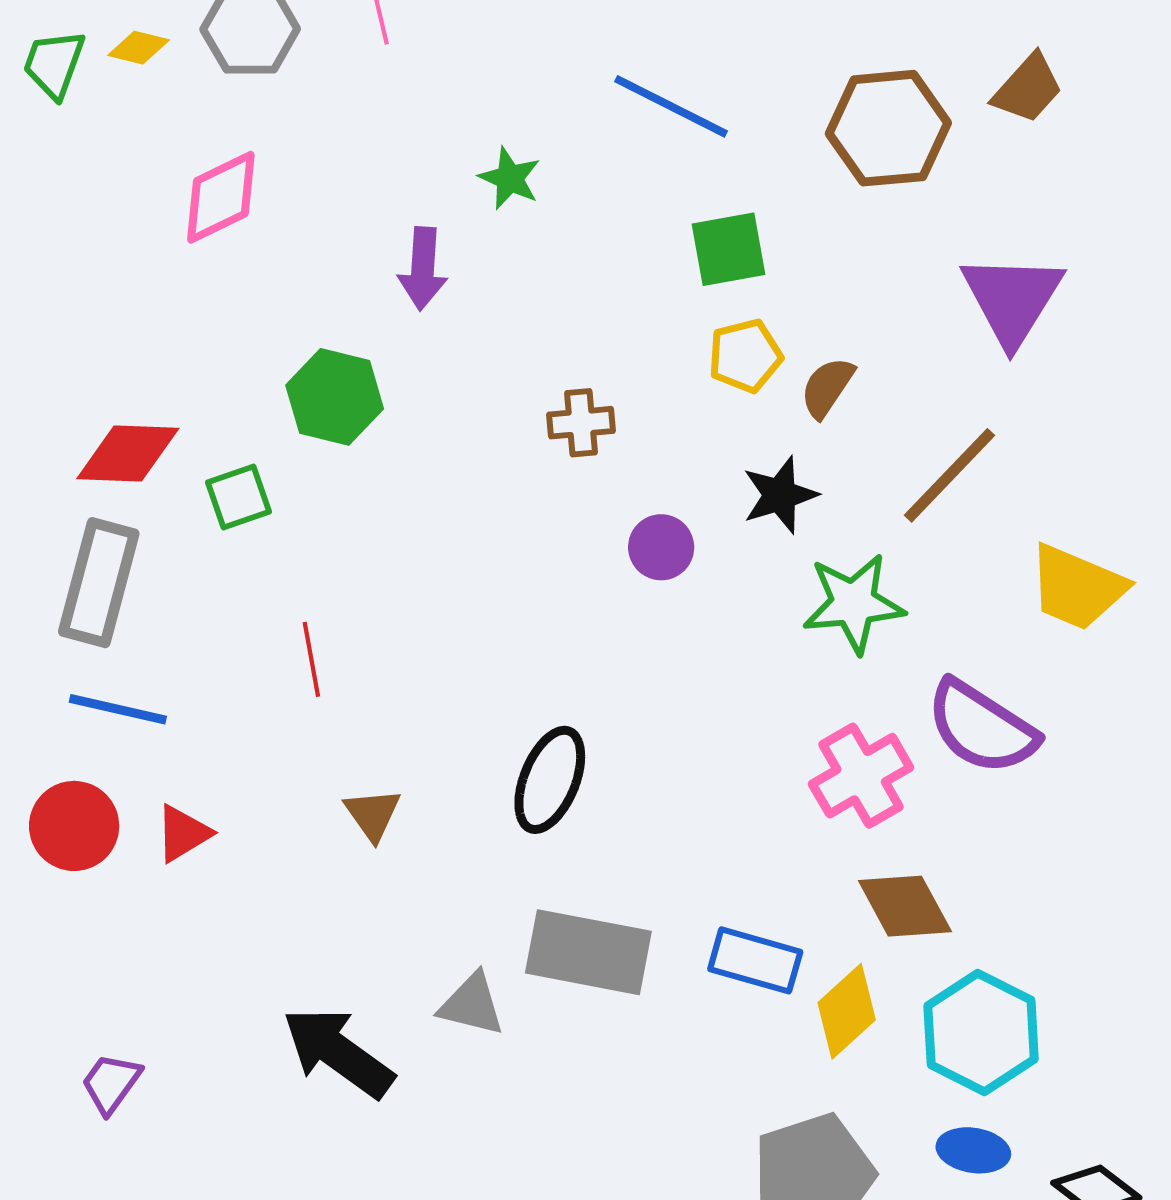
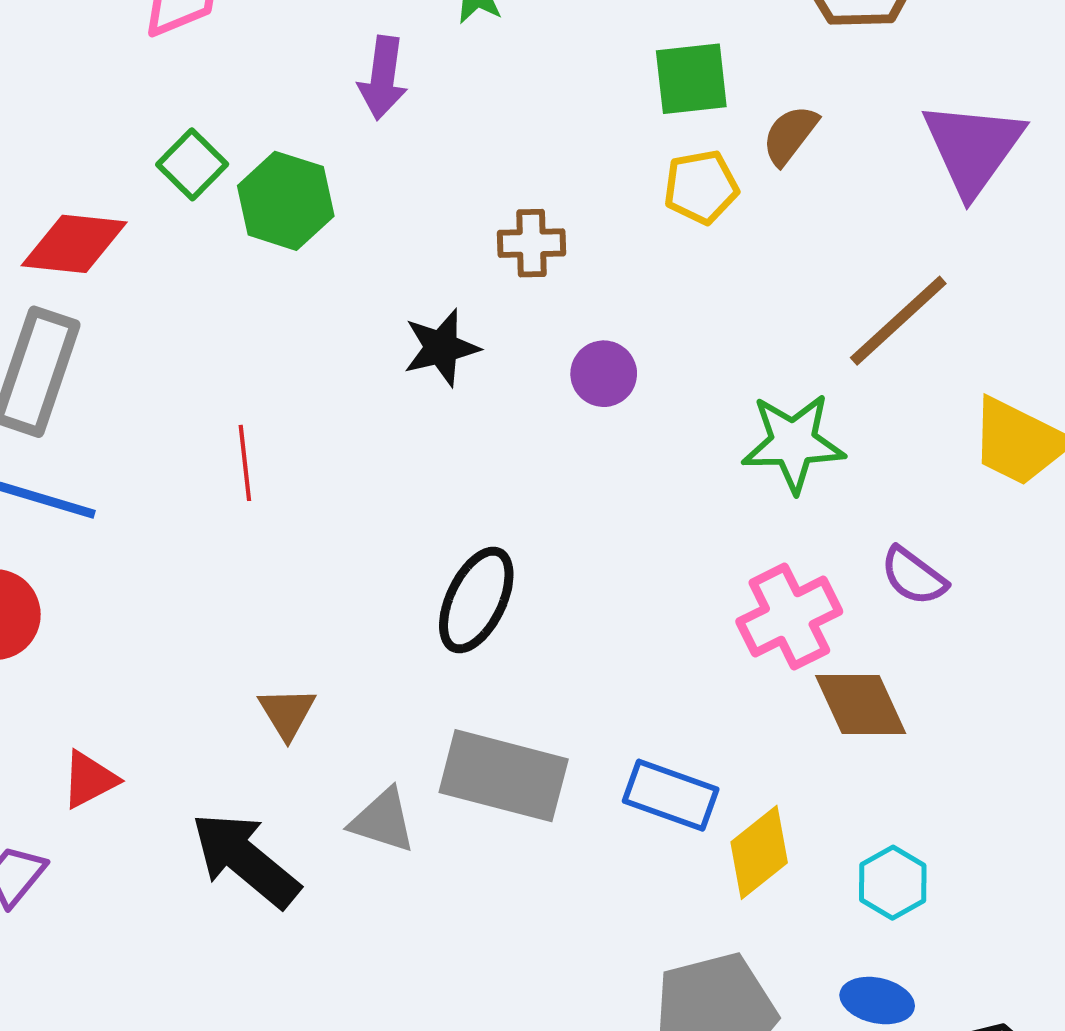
brown semicircle: (827, 387) -> (790, 135), moved
black star: (780, 495) -> (441, 348), moved
green square: (239, 497) -> (192, 164), moved, turned -30
purple semicircle: (982, 727) -> (914, 576), size x0.6
brown triangle: (373, 814) -> (287, 713), moved
red triangle: (183, 833) -> (89, 780), moved
brown diamond: (905, 906) -> (861, 704), moved
cyan hexagon: (981, 1033) -> (893, 883), size x0.6

